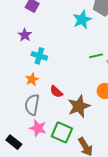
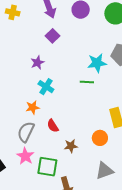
green line: (96, 56) -> (87, 82), moved
brown star: (79, 106) -> (71, 146), size x0.6
green square: (62, 132) -> (47, 167), turned -30

